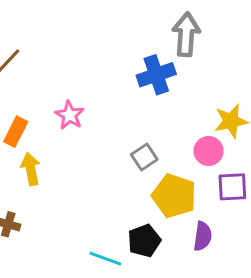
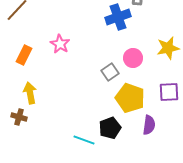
pink circle: (209, 151) -> (133, 58), moved
yellow arrow: (31, 169) -> (30, 93), moved

